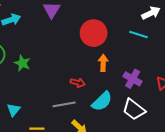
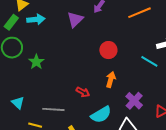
red circle: (94, 33) -> (108, 50), size x0.7
gray line: (64, 104) -> (53, 109), moved
cyan triangle: (14, 110) -> (18, 103), turned -40

